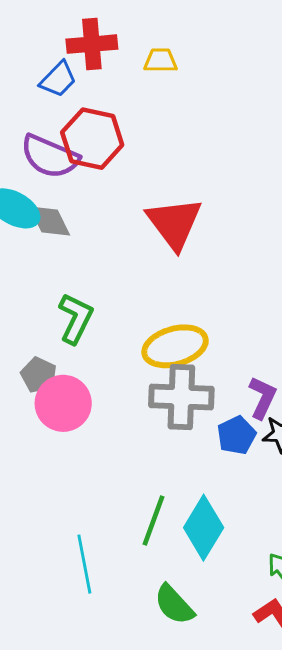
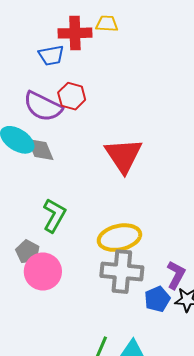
yellow trapezoid: (161, 61) -> (107, 24), moved
blue trapezoid: (58, 79) -> (51, 55), turned 32
red hexagon: (92, 139) -> (72, 96), size x0.7

